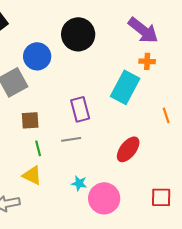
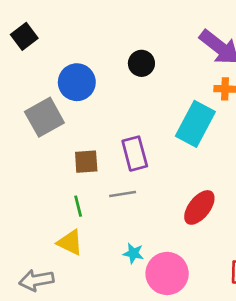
black circle: (78, 34) -> (141, 63), moved, size x0.6
brown square: (30, 120) -> (86, 162), moved

